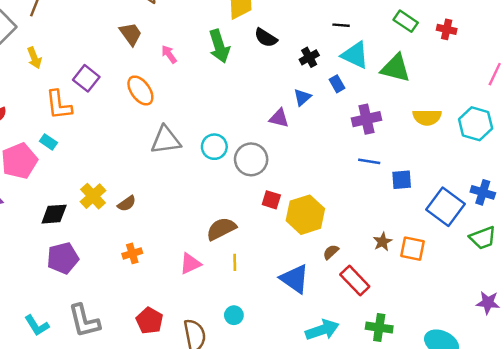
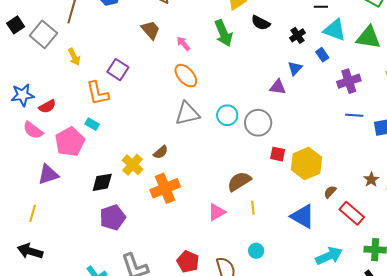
orange ellipse: (140, 90) -> (186, 76), moved
brown semicircle: (127, 204) -> (161, 152), moved
orange cross: (132, 253) -> (165, 188), moved, size x1.8

